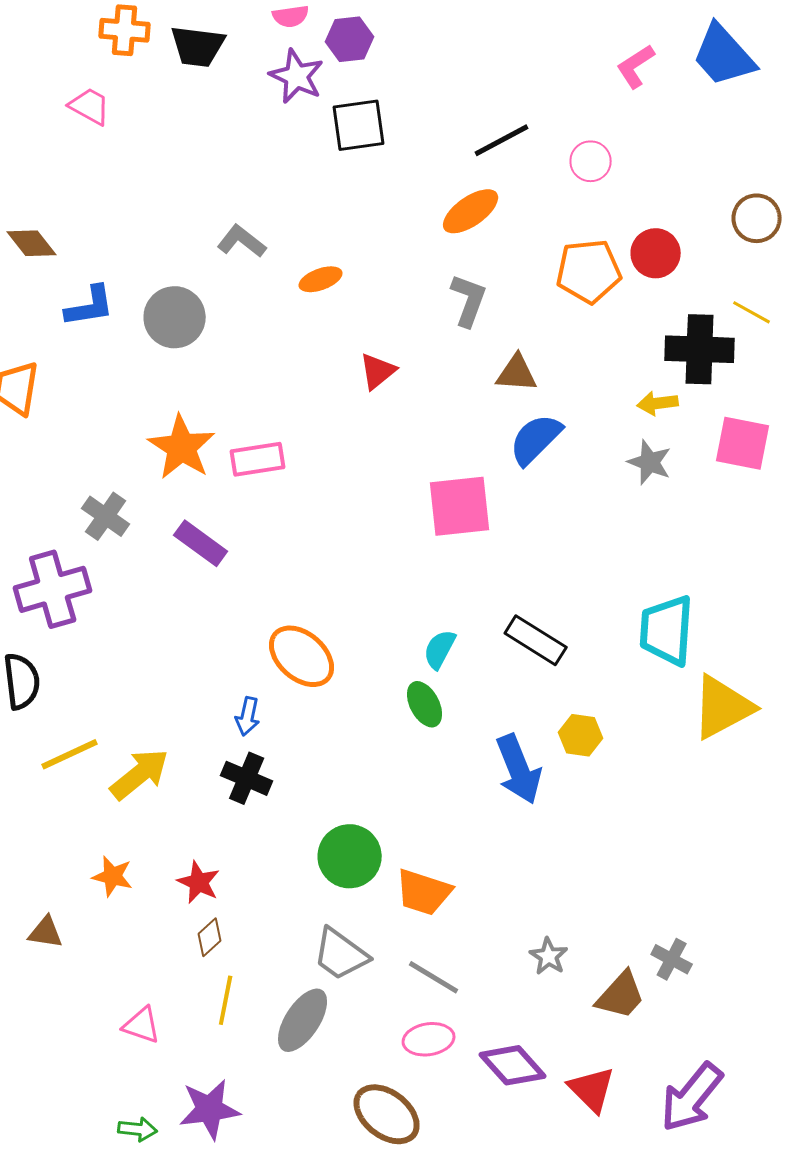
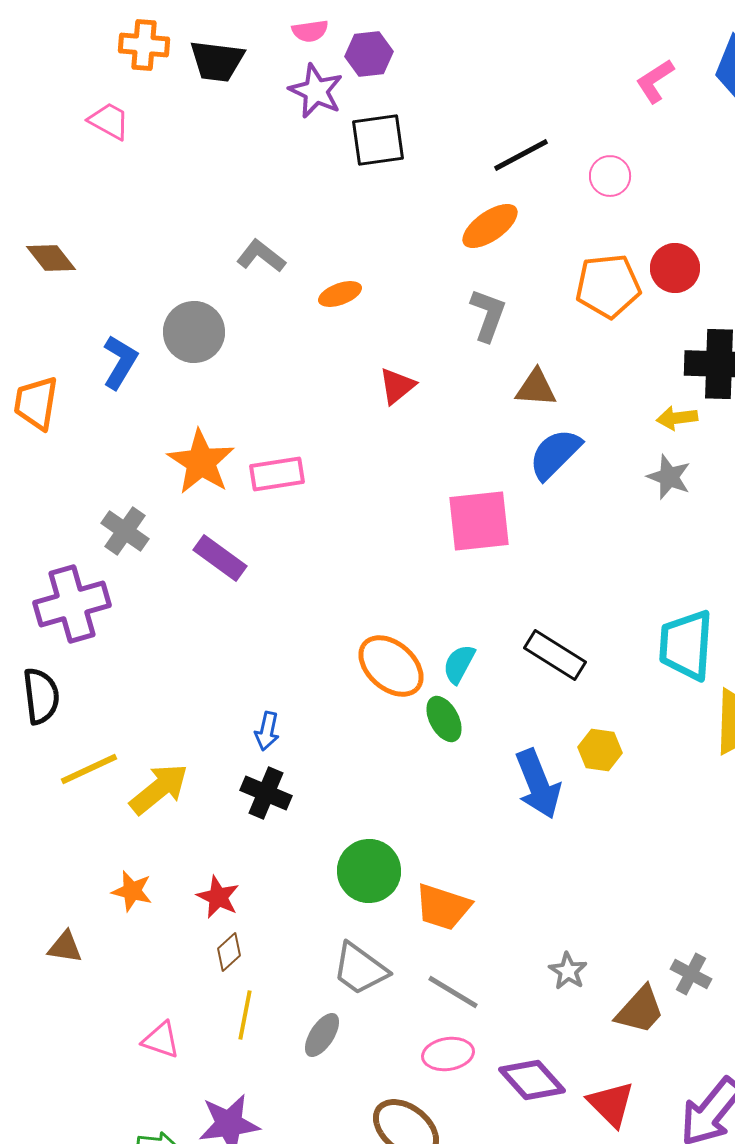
blue L-shape: (90, 306) -> (120, 362), moved, turned -50
orange ellipse: (302, 656) -> (391, 666), moved
gray ellipse: (303, 1020) -> (322, 1035), size x0.7

